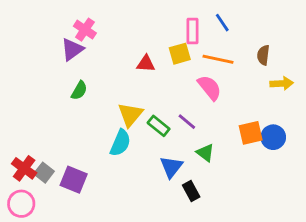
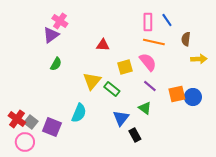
blue line: (222, 23) -> (167, 20), moved
pink rectangle: (193, 31) -> (148, 22), moved
yellow square: (180, 54) -> (125, 67), moved
purple line: (187, 122) -> (150, 86), moved
cyan semicircle: (120, 143) -> (79, 113), moved
pink circle: (21, 204) -> (25, 142), moved

